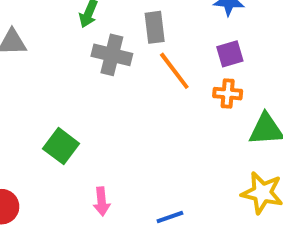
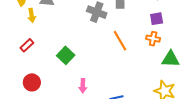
orange line: (174, 71) -> (120, 41), moved

